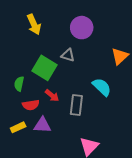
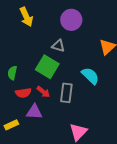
green square: (45, 68) -> (47, 67), moved
red arrow: (52, 95) -> (43, 92), moved
yellow rectangle: (18, 127) -> (11, 125), moved

